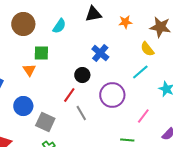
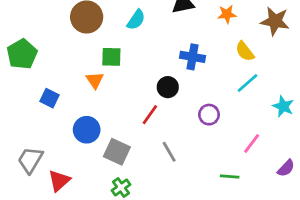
yellow semicircle: (147, 49) -> (245, 51), moved
blue cross: (100, 53) -> (193, 57), turned -30
purple circle: (112, 95) -> (209, 115), size x0.6
gray line: (81, 113) -> (169, 152), moved

